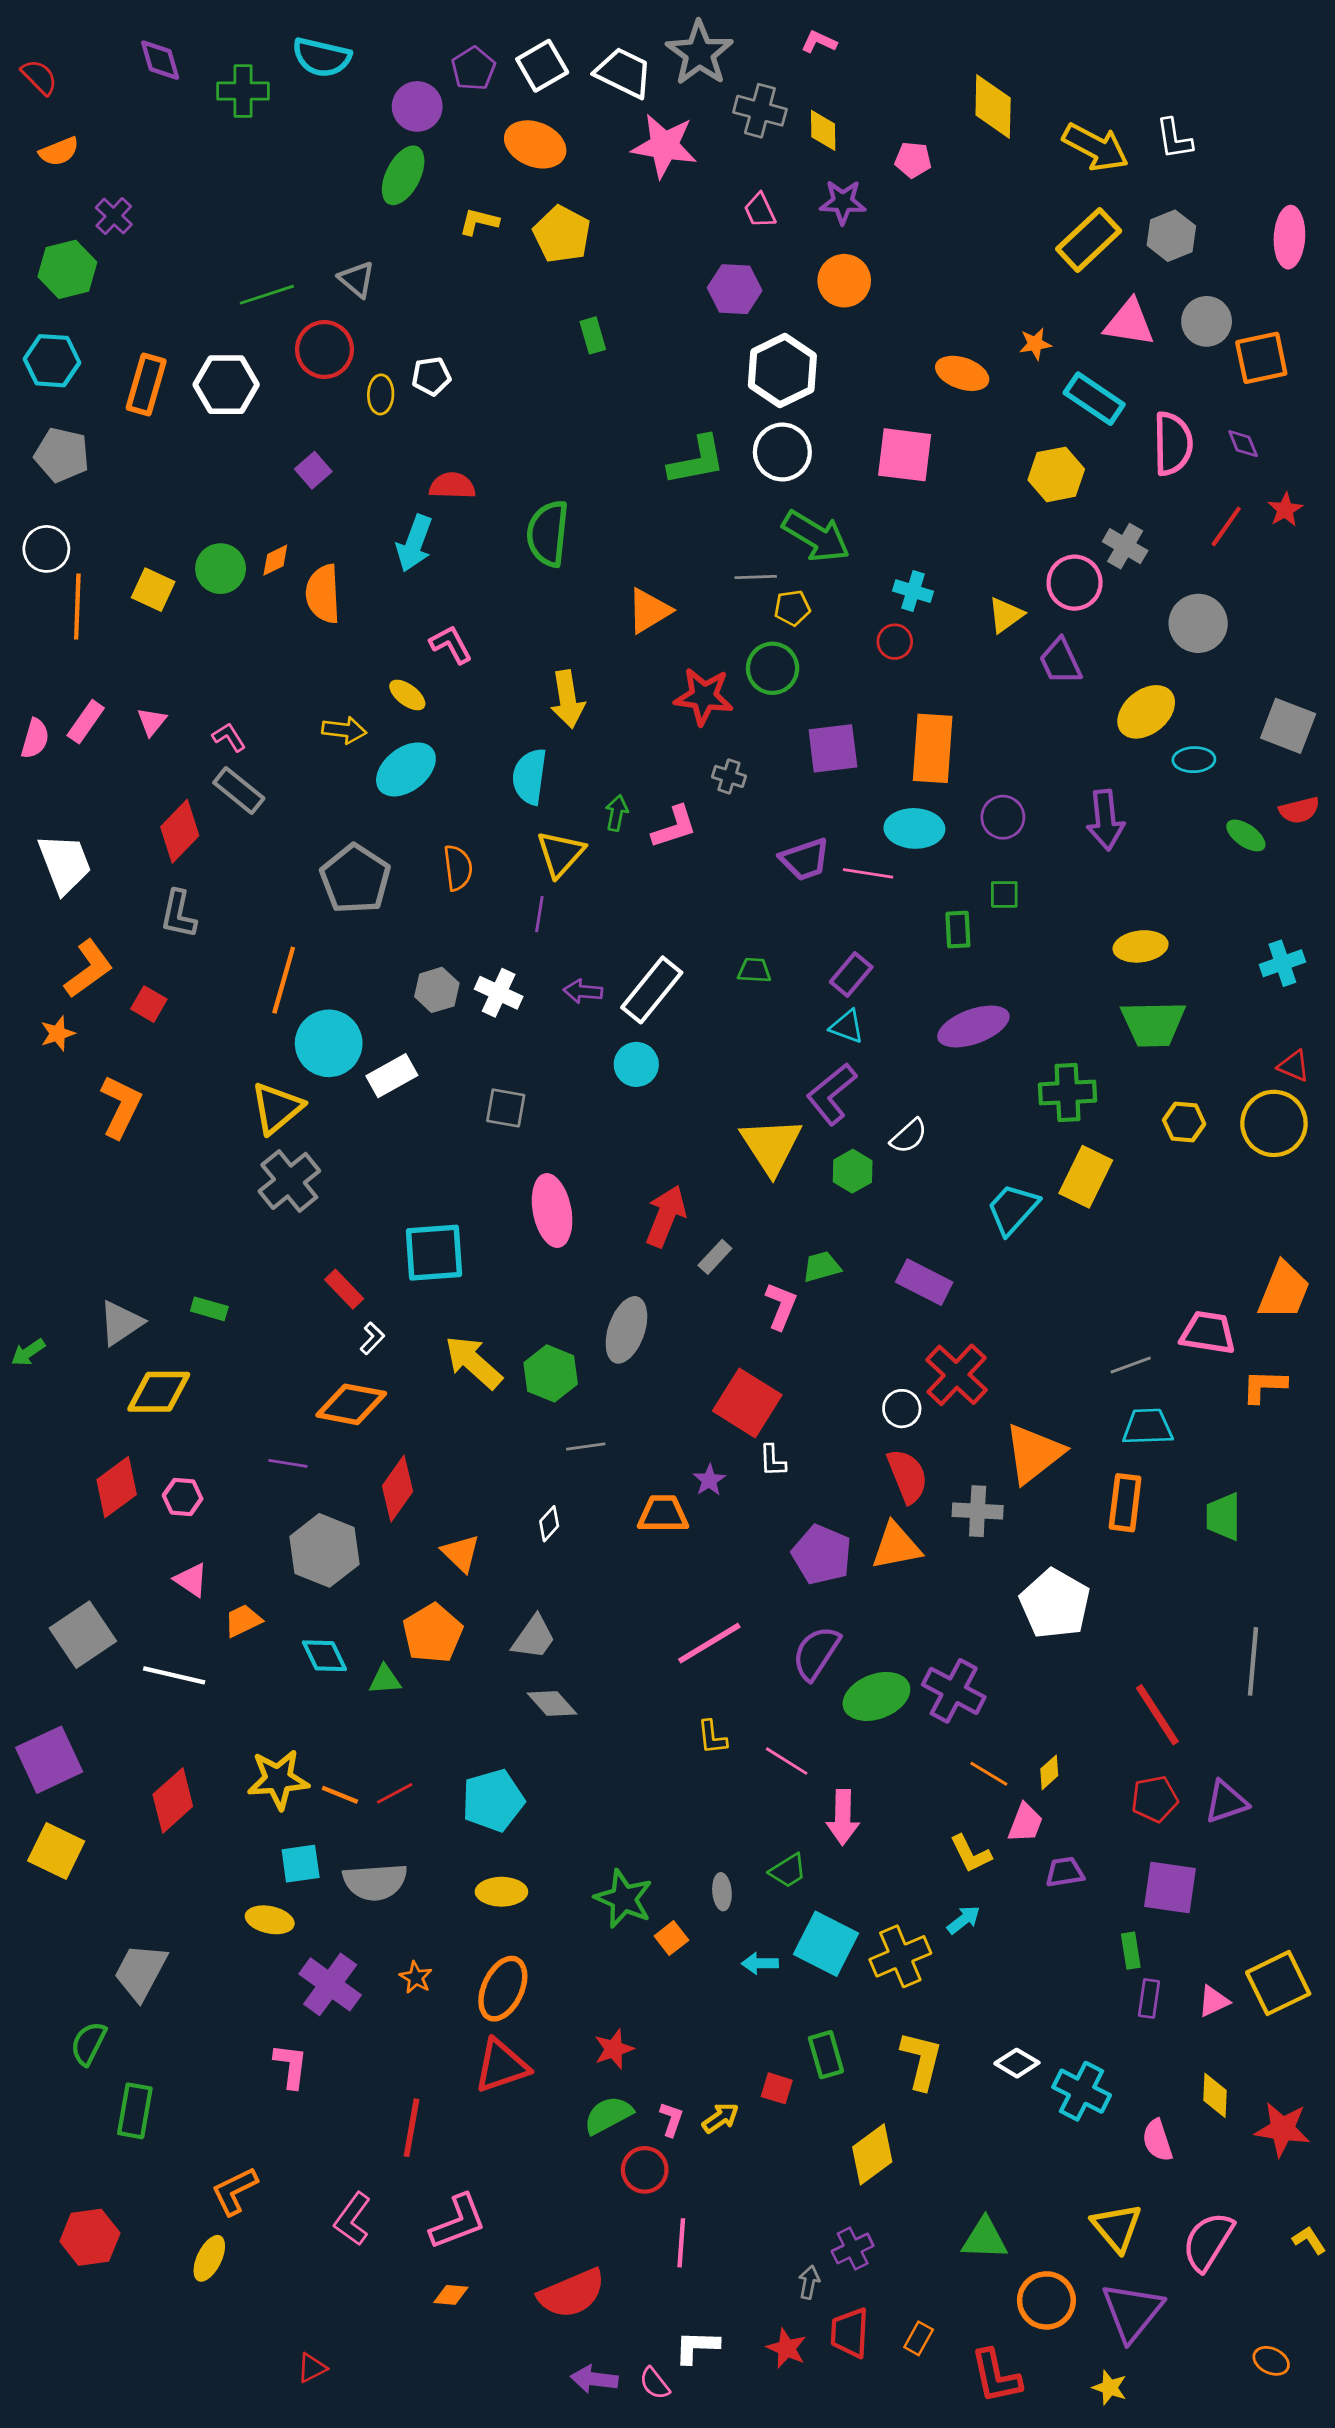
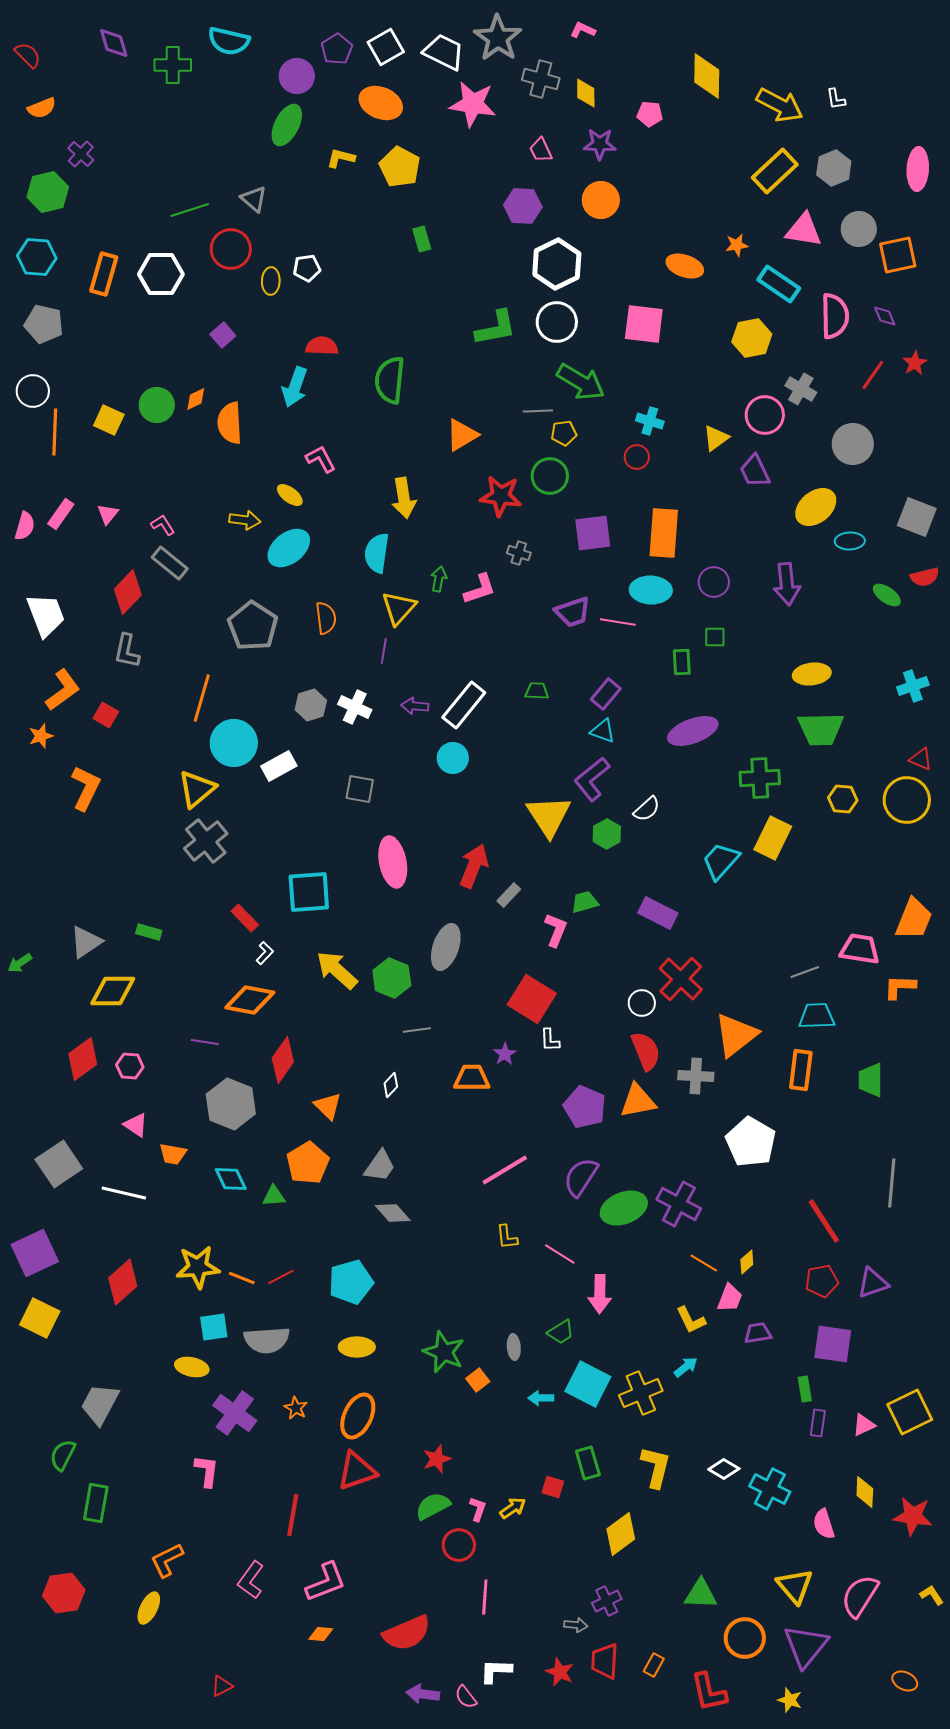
white L-shape: (1174, 139) -> (836, 99), size x0.7
orange trapezoid: (243, 1621) -> (173, 1154), turned -144
gray arrow: (809, 2282) -> (576, 1625), turned 85

